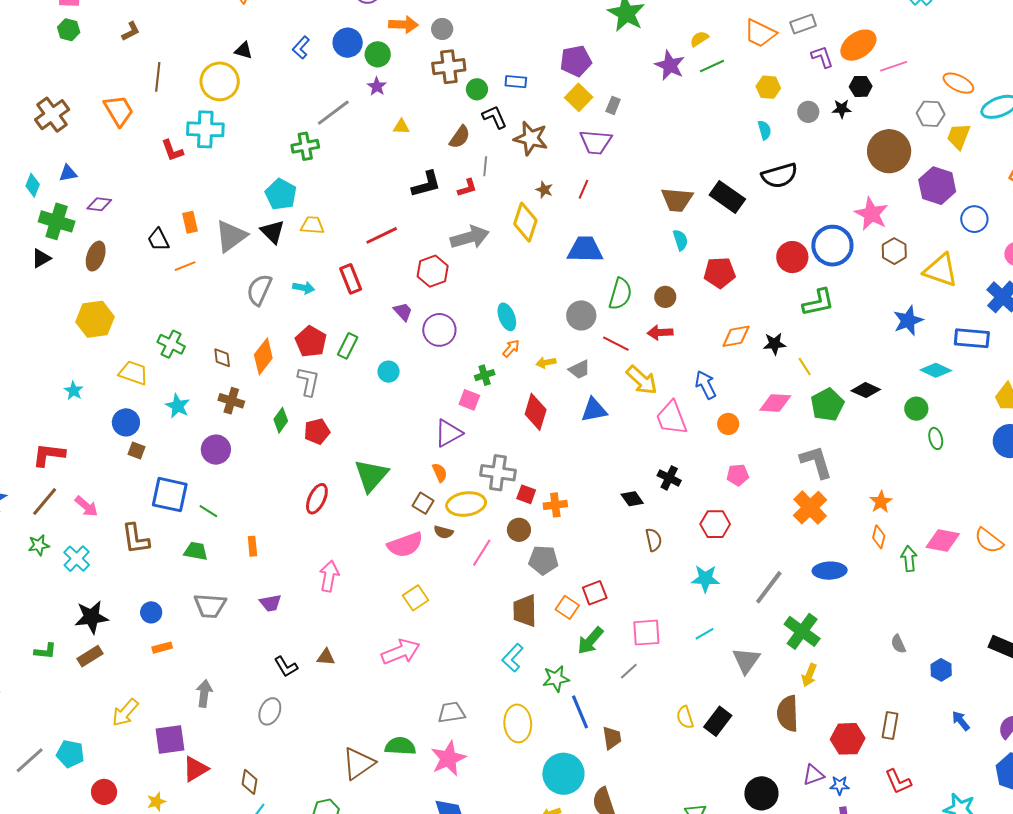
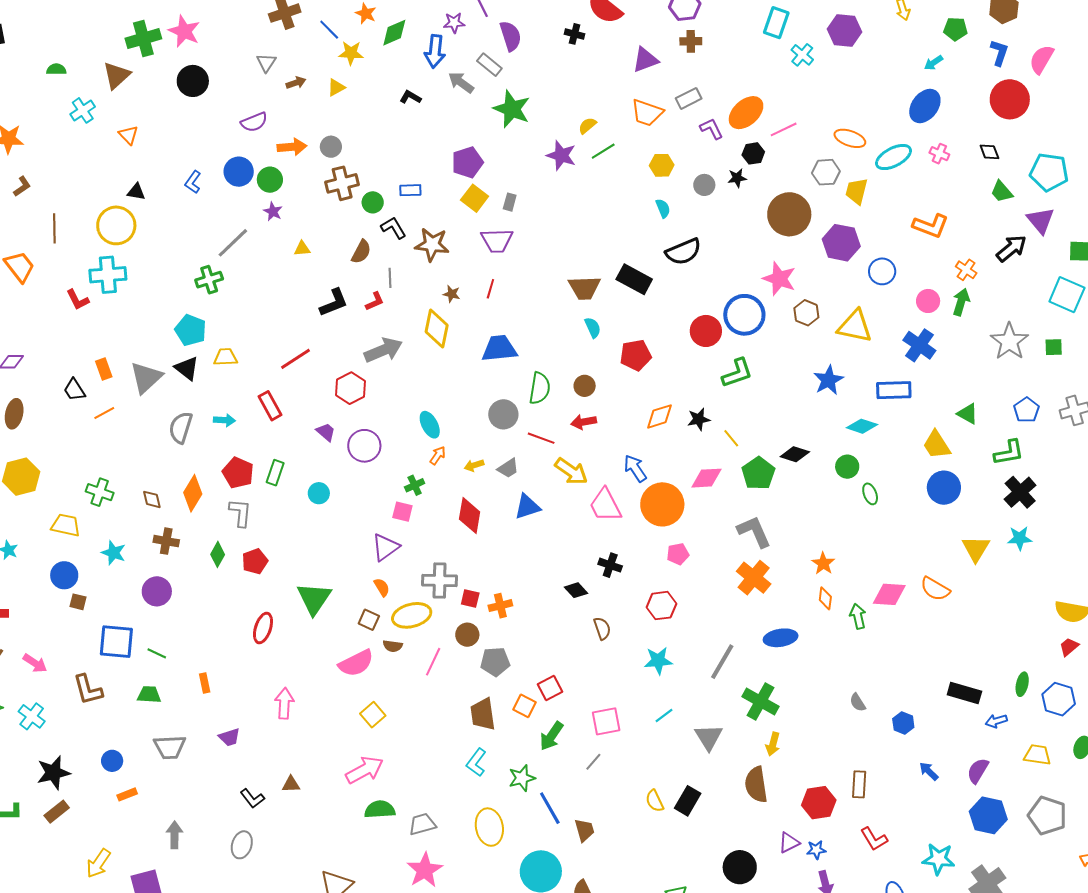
orange circle: (728, 424) -> (662, 504), size x2.0
green semicircle: (400, 746) -> (380, 809), moved

